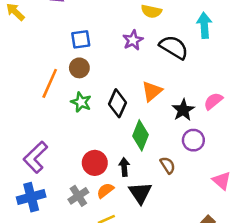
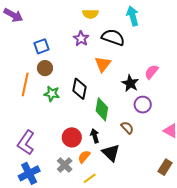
orange triangle: (152, 91) -> (103, 64), moved

